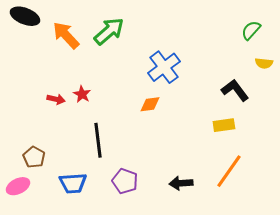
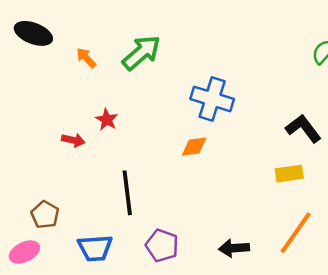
orange arrow: (66, 35) -> (86, 58), size x0.6
blue cross: (164, 67) -> (212, 99), turned -36
red star: (82, 94) -> (107, 120), moved

